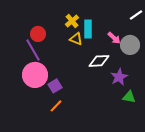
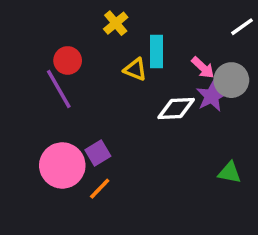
yellow cross: (72, 21) -> (116, 23), moved
pink circle: (35, 75) -> (62, 165), moved
purple star: (119, 77) -> (212, 96), moved

